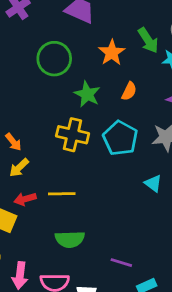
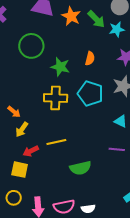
orange star: (112, 53) -> (71, 16), moved
green semicircle: (70, 239) -> (80, 168), moved
purple line: (121, 263) -> (117, 149), moved

